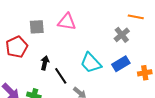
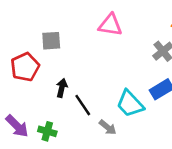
pink triangle: (67, 22) -> (110, 25), moved
cyan trapezoid: (91, 63) -> (130, 104), moved

